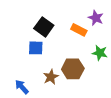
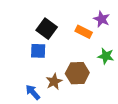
blue arrow: (22, 87) -> (33, 92), moved

